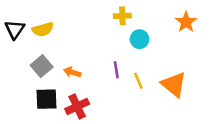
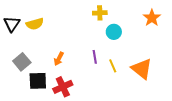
gray square: (42, 66) -> (22, 62), moved
orange arrow: (72, 72) -> (59, 59), turned -80

